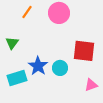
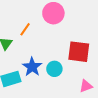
orange line: (27, 12) -> (25, 29), moved

